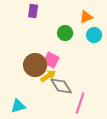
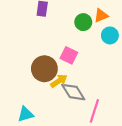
green circle: (65, 33) -> (83, 22), moved
pink square: (51, 60) -> (69, 55), moved

